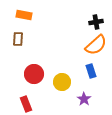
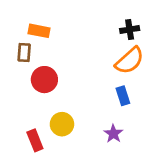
orange rectangle: (24, 15) -> (39, 31), moved
red circle: (34, 74) -> (44, 80), moved
yellow circle: (62, 82) -> (62, 124), moved

